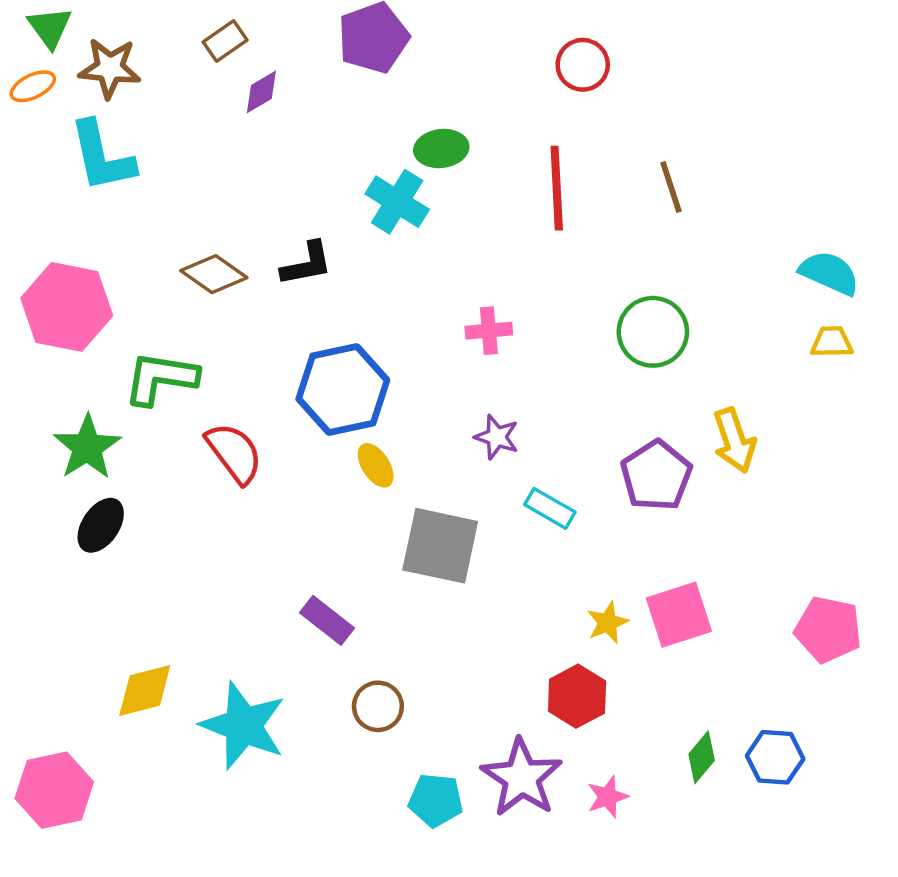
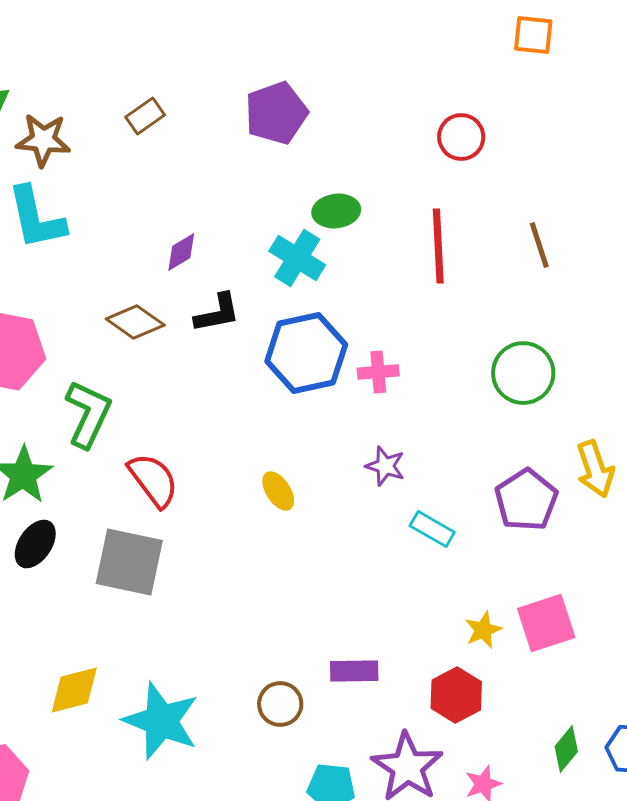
purple diamond: (261, 92) -> (181, 252), moved
green L-shape: (161, 378) -> (88, 414), turned 106
blue hexagon: (343, 390) -> (306, 353), moved
gray square: (440, 546) -> (129, 562), moved
purple rectangle: (327, 620) -> (354, 671), moved, turned -39

